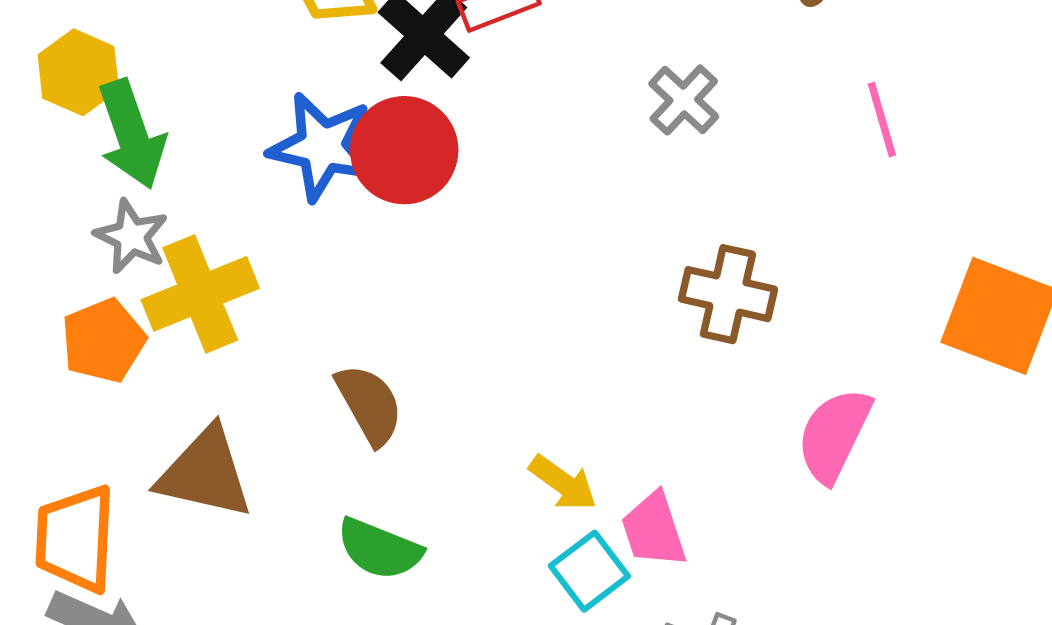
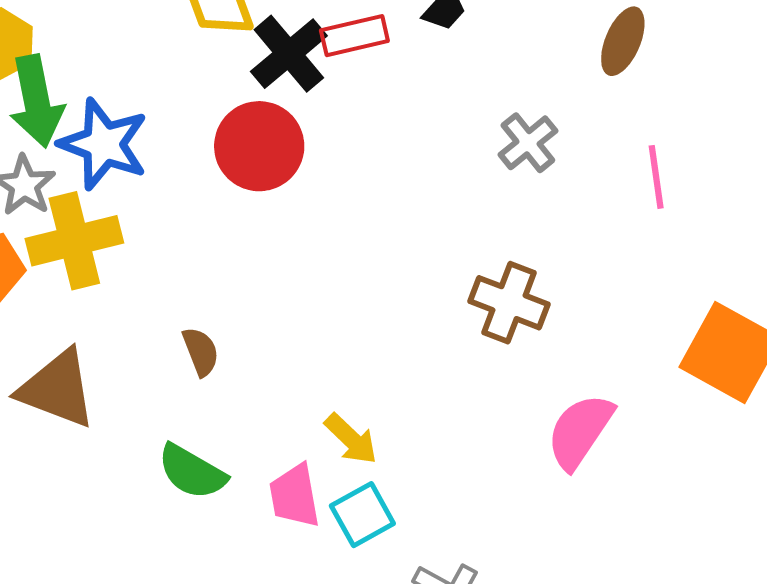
gray cross: (684, 100) -> (528, 143), moved
blue star: (322, 147) -> (104, 144), moved
brown semicircle: (369, 405) -> (201, 352), size x0.7
pink trapezoid: (654, 530) -> (295, 496), moved

